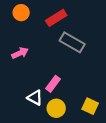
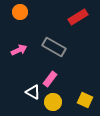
red rectangle: (56, 18) -> (78, 17), moved
gray rectangle: (72, 42) -> (54, 47), moved

